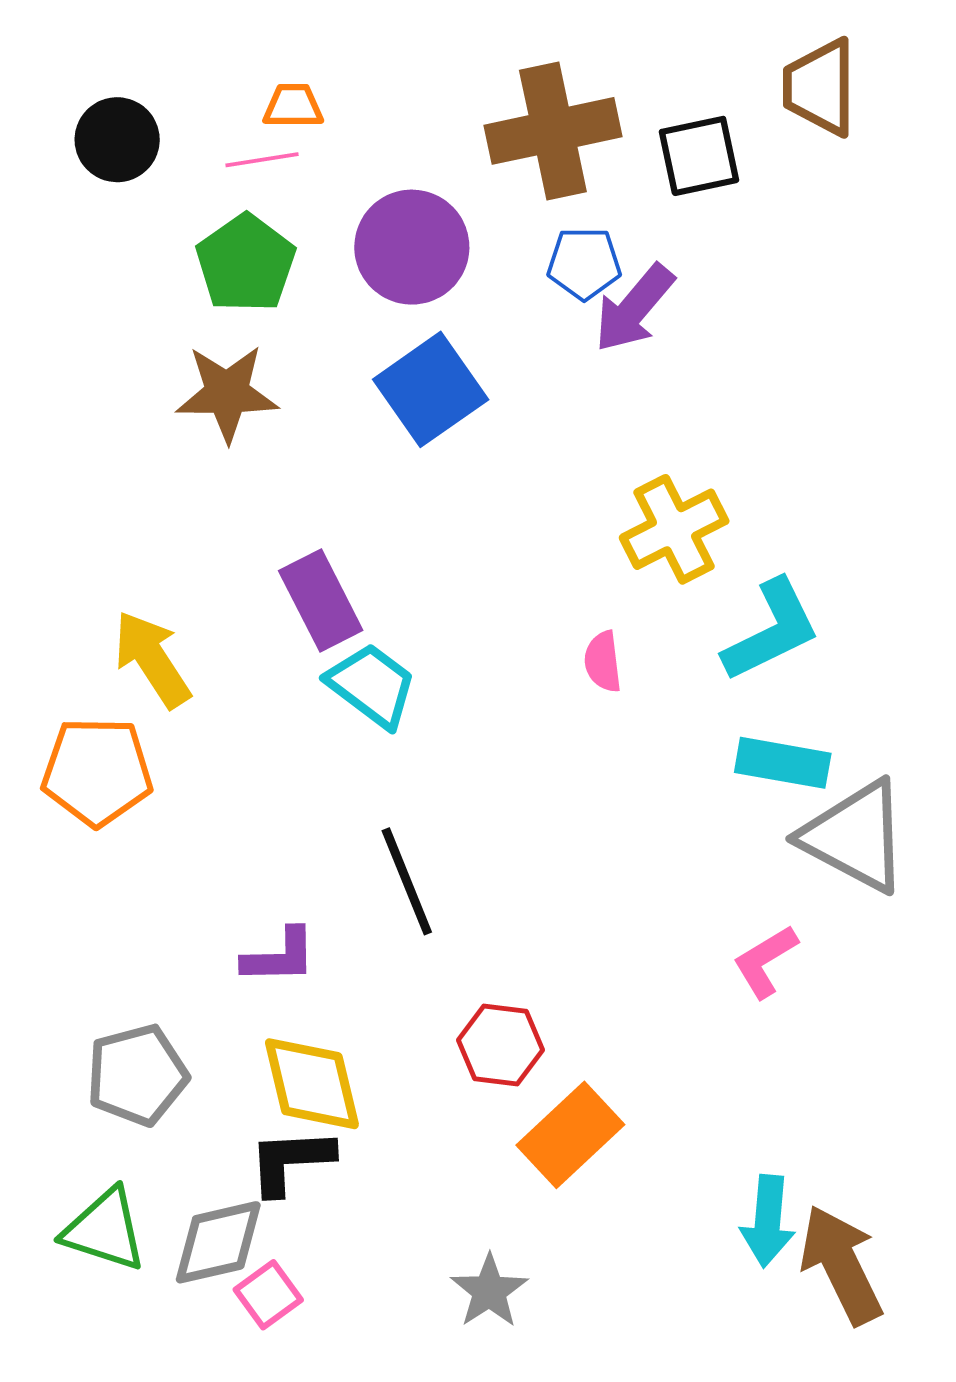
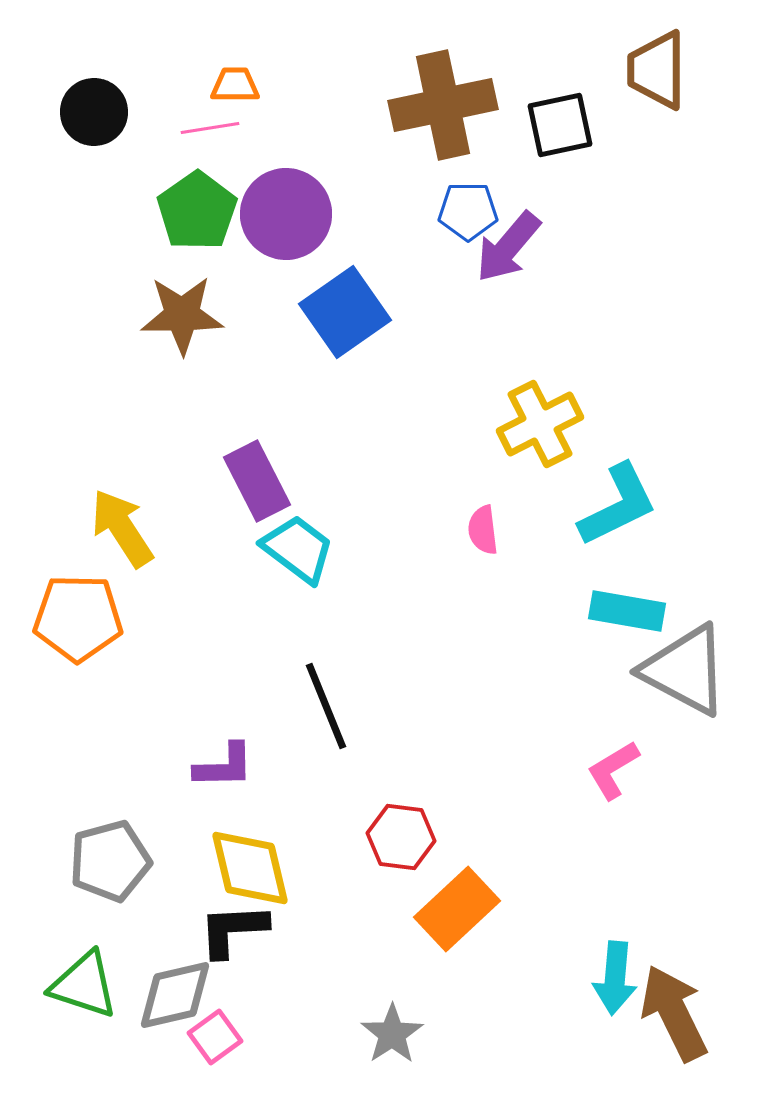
purple circle: (412, 247) -> (286, 214), moved

